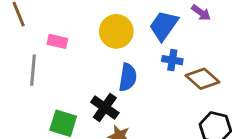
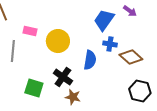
yellow circle: (116, 31) -> (58, 41), moved
blue semicircle: (128, 77) -> (90, 60), moved

